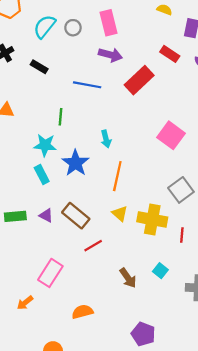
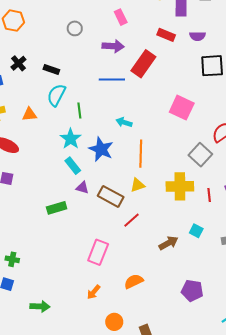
pink rectangle: (108, 23) -> (121, 17), moved, size x0.7
cyan semicircle: (45, 27) -> (56, 95), moved
blue line: (87, 85) -> (112, 79), moved
cyan arrow: (106, 139) -> (124, 122), turned 133
cyan star: (45, 145) -> (71, 139), turned -30
yellow triangle: (120, 214) -> (137, 185), moved, turned -49
purple triangle: (46, 216) -> (82, 188), moved
brown arrow: (128, 278) -> (168, 243), turned -72
orange arrow: (25, 303) -> (94, 292), moved

